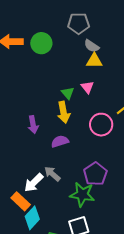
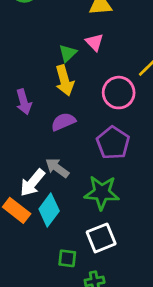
green triangle: (68, 93) -> (68, 53), turned 32
purple pentagon: (95, 174) -> (113, 143), moved
cyan diamond: (32, 218) -> (49, 210), moved

